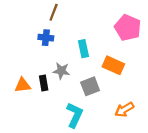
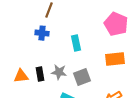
orange rectangle: (113, 65) -> (115, 59), moved, turned -30
gray star: (61, 71) -> (59, 72), moved

